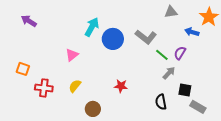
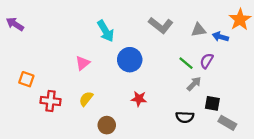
gray triangle: (171, 12) -> (199, 30), moved
purple arrow: (29, 21) -> (15, 24), moved
cyan arrow: (92, 27) -> (106, 31), turned 120
gray L-shape: (146, 37) -> (161, 25), moved
blue circle: (113, 39) -> (130, 60), moved
black semicircle: (161, 102) -> (185, 117), turned -77

